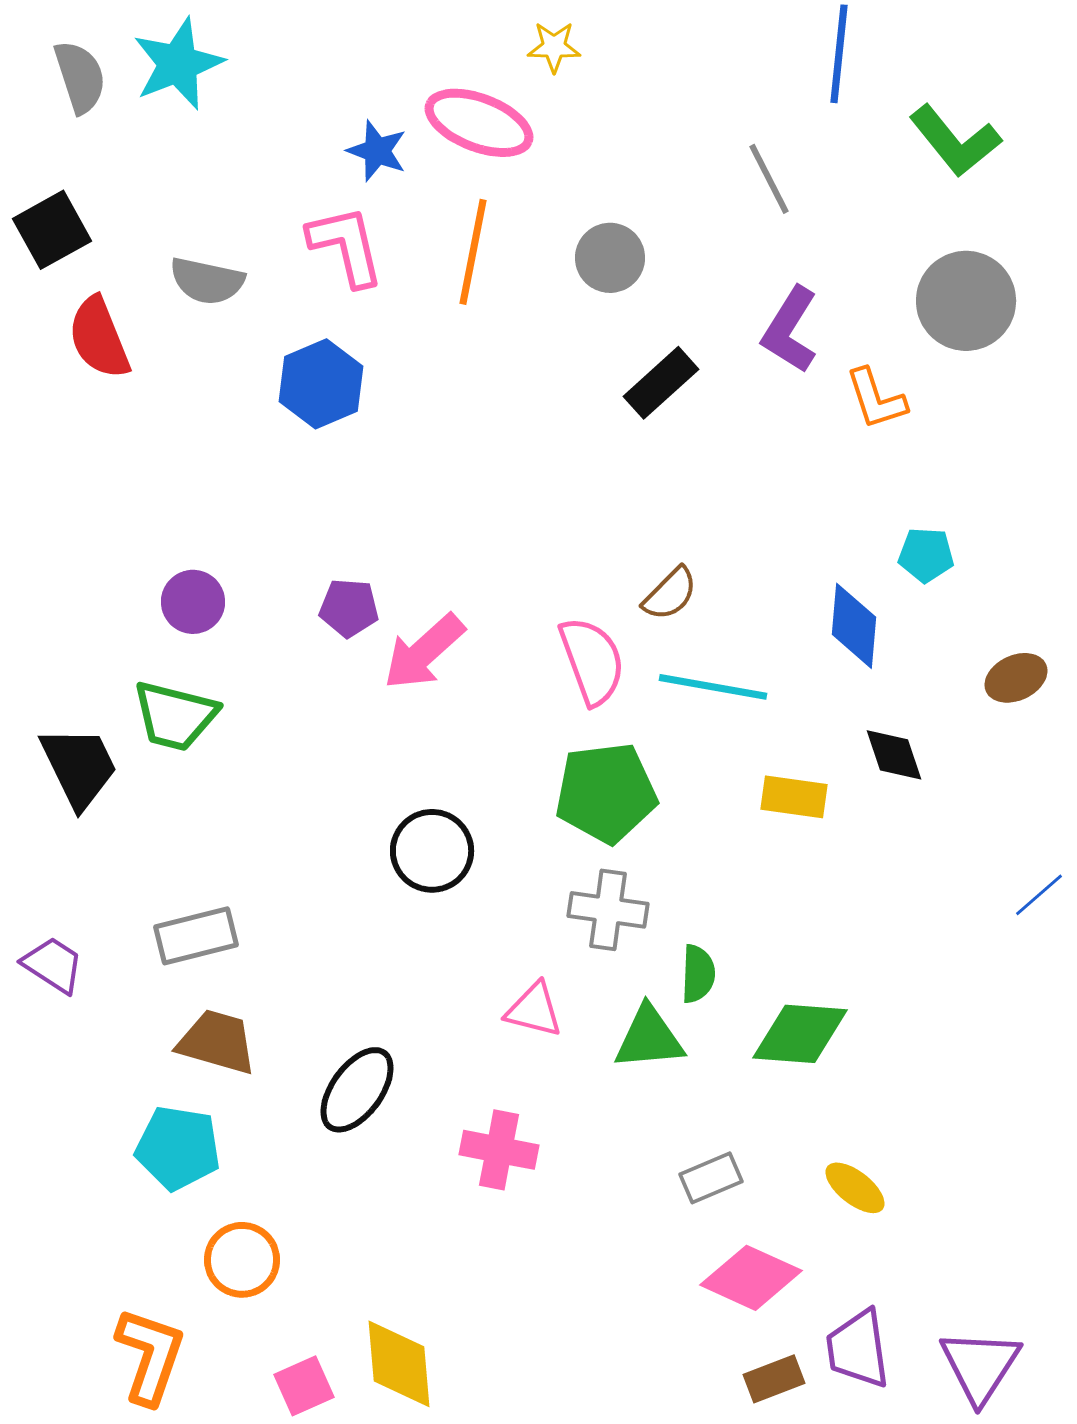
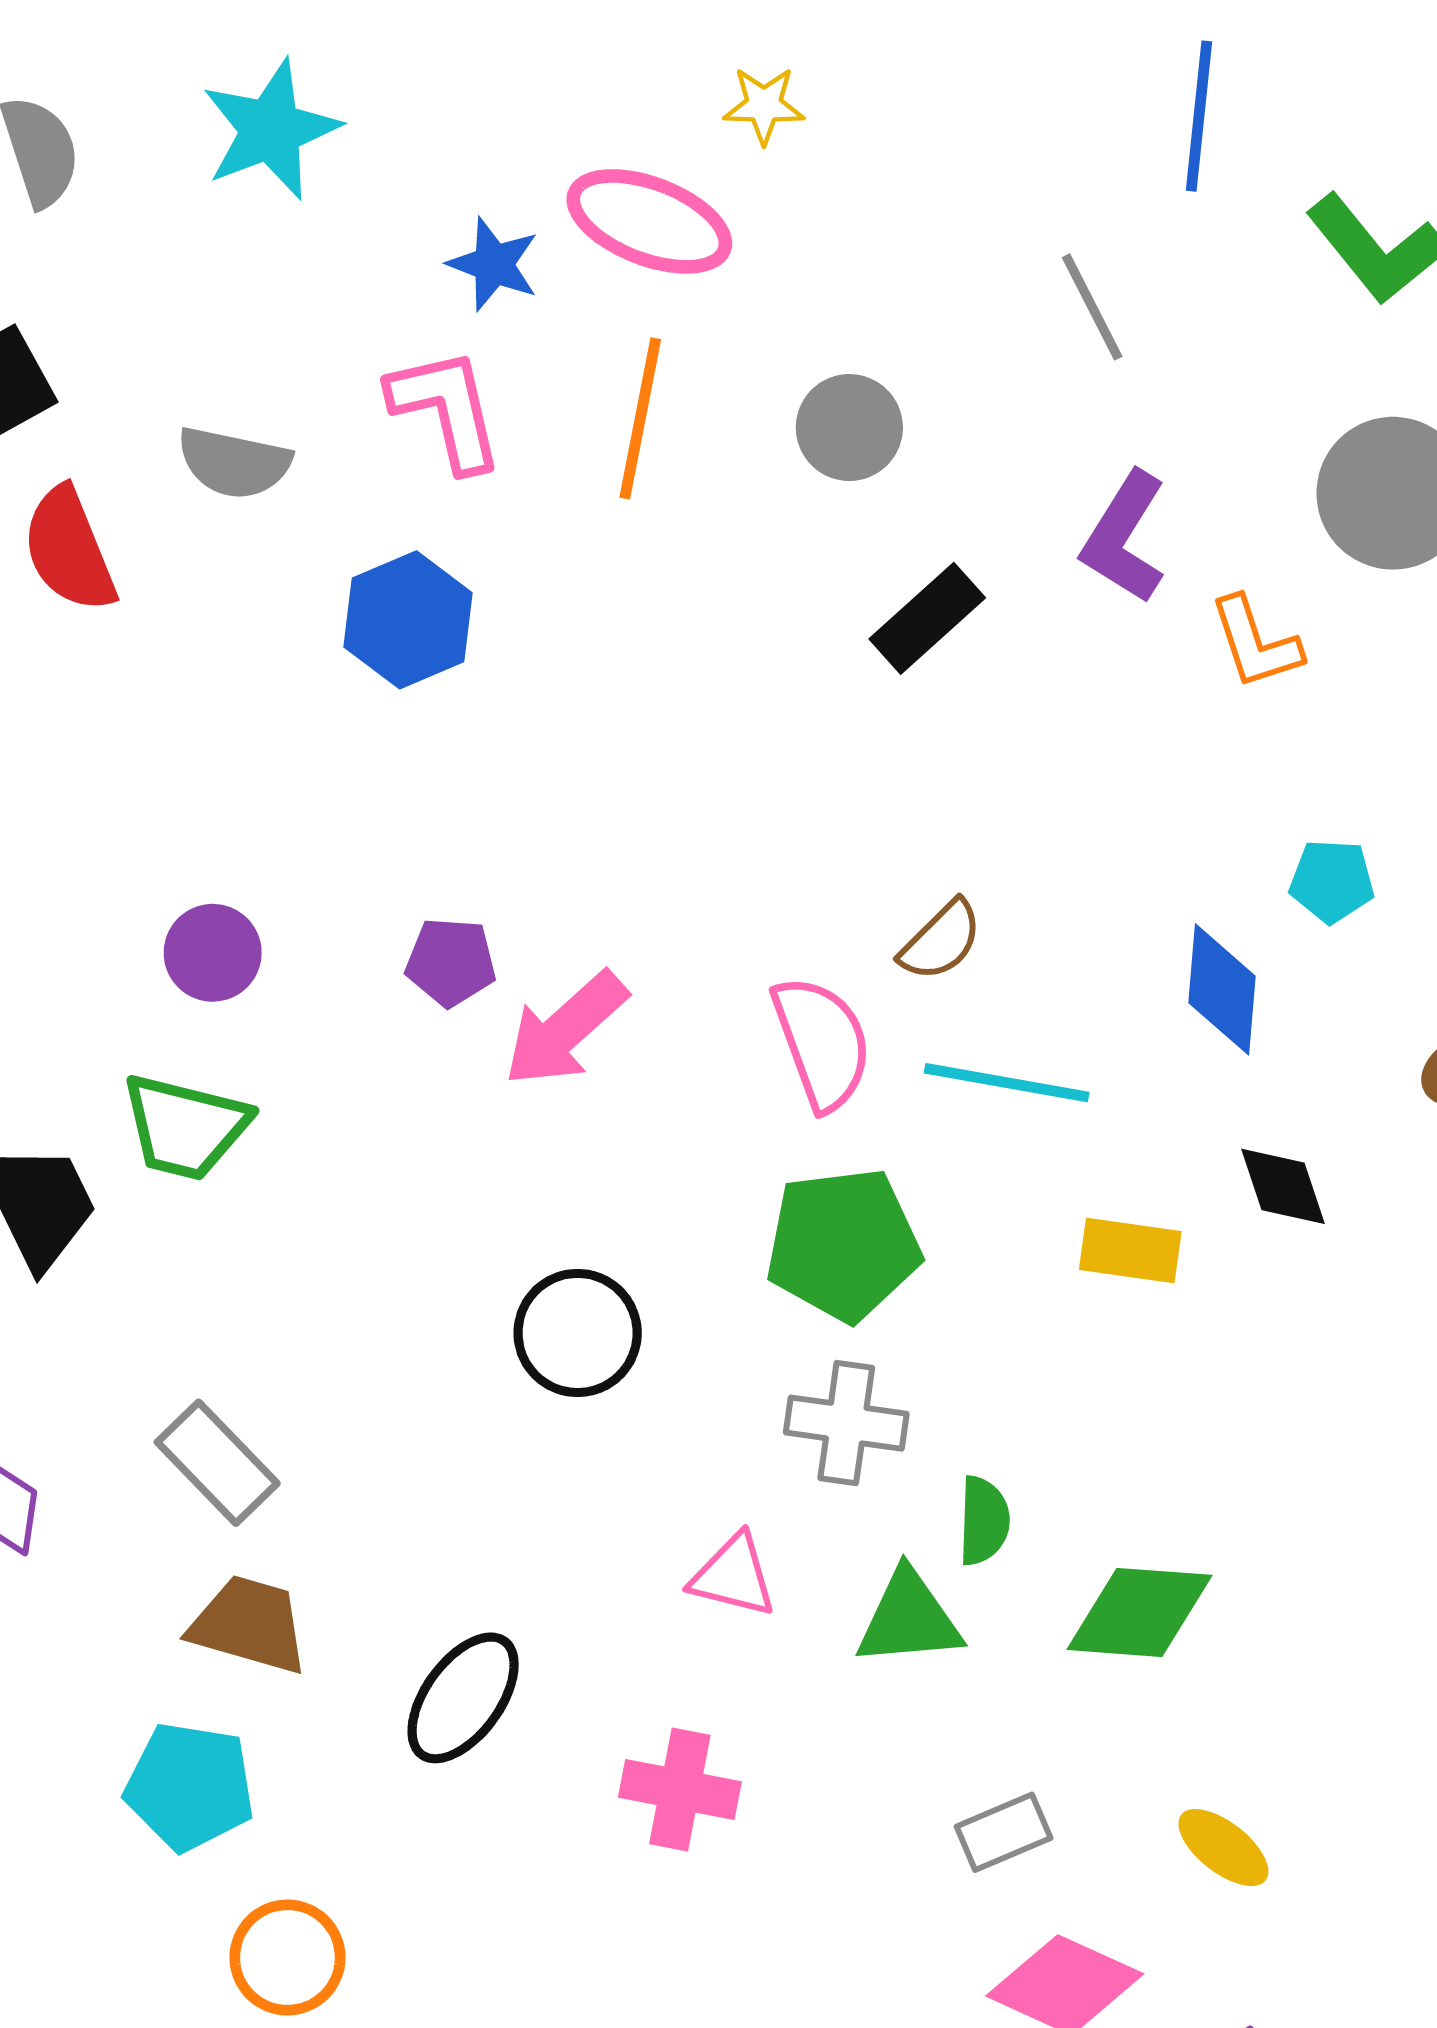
cyan star: (178, 64) -> (271, 130), moved
gray rectangle: (196, 936) -> (217, 1463), turned 60

